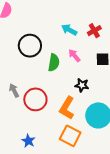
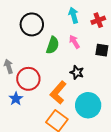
cyan arrow: (69, 30) -> (73, 15), turned 35
blue star: (28, 141) -> (16, 99), moved

